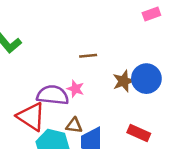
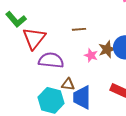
pink star: (75, 89) -> (91, 55), moved
red triangle: (31, 117) -> (34, 38), moved, turned 35

